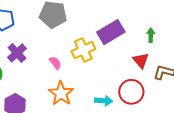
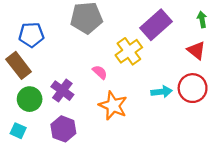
purple cross: (17, 53) -> (62, 91), moved
cyan arrow: (104, 101) -> (162, 92), moved

